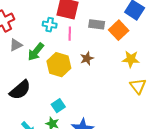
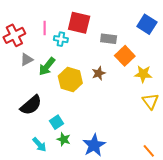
orange square: (119, 30) -> (125, 56), moved
pink line: (70, 34) -> (45, 28), moved
cyan square: (58, 106) -> (56, 122), moved

